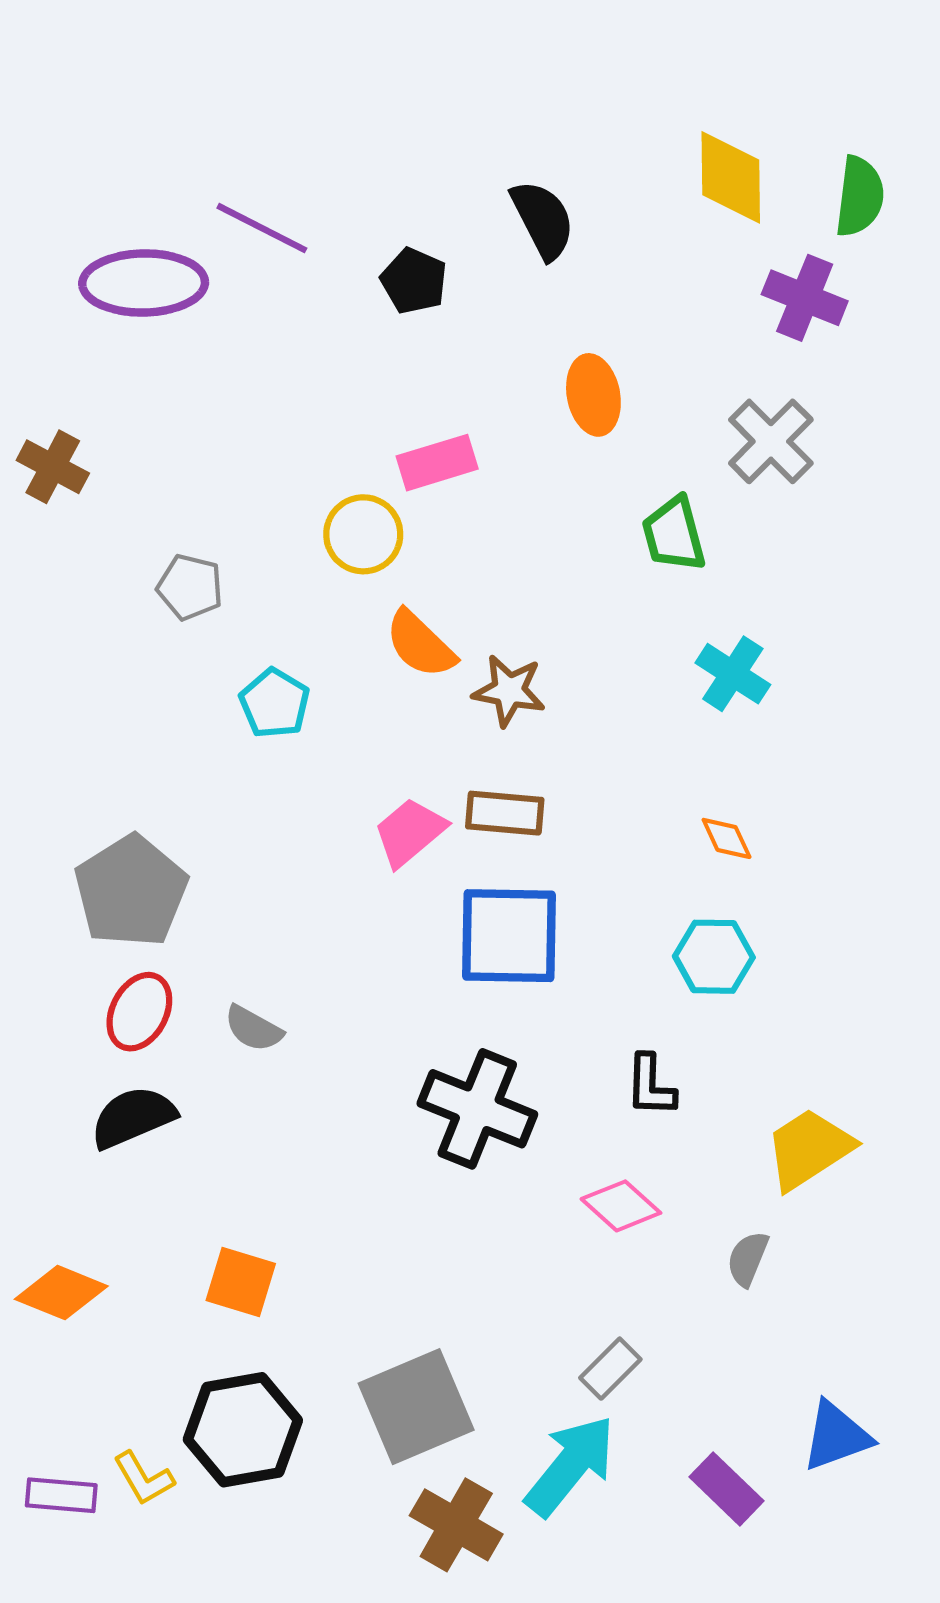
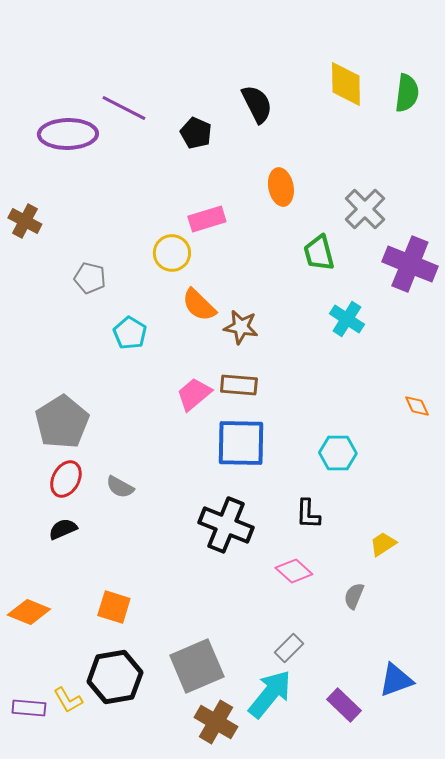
purple cross: (805, 298) -> (410, 264), moved, size x1.4
orange diamond: (727, 838) -> (417, 406), moved
black semicircle: (133, 1117) -> (63, 529), size x0.7
yellow trapezoid: (809, 1149) -> (383, 544), size x0.6

